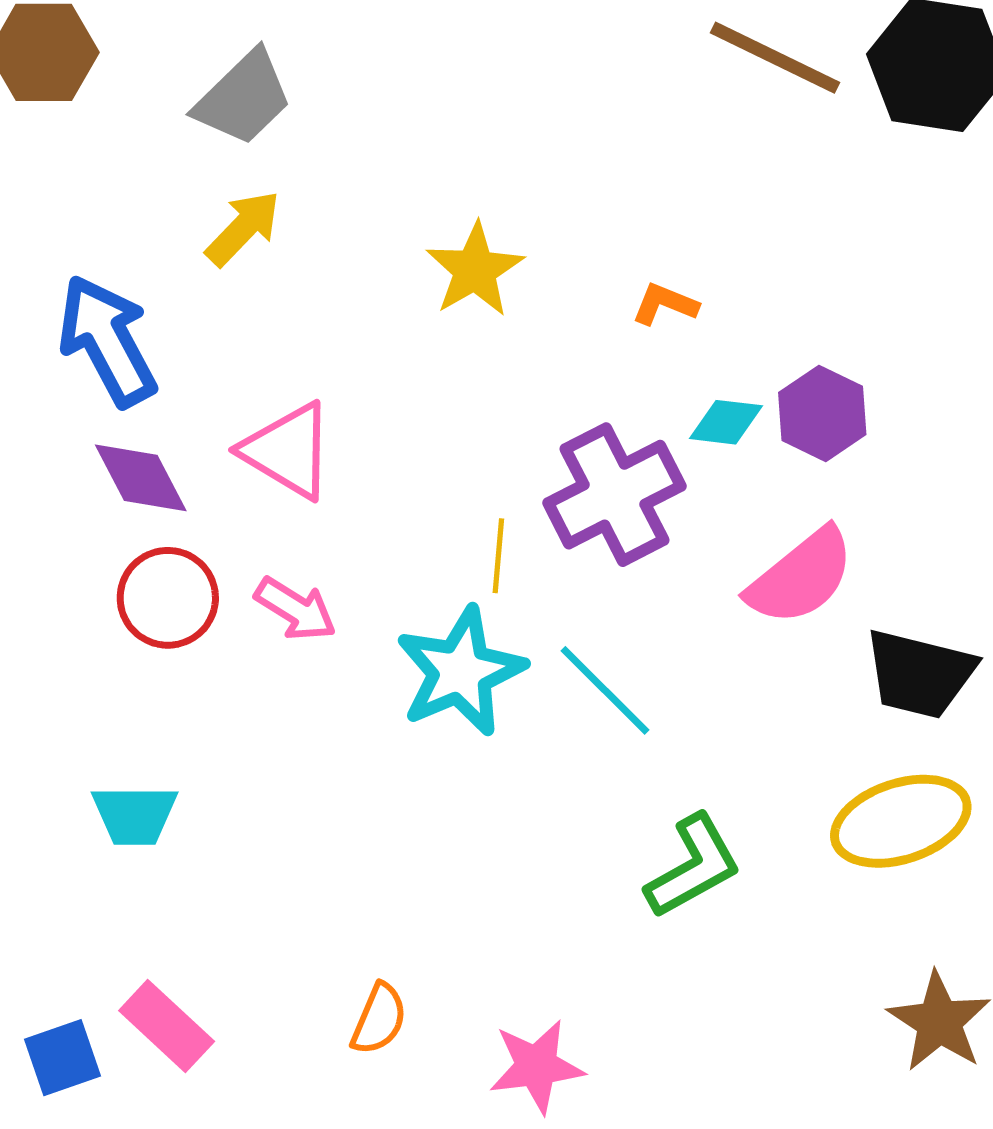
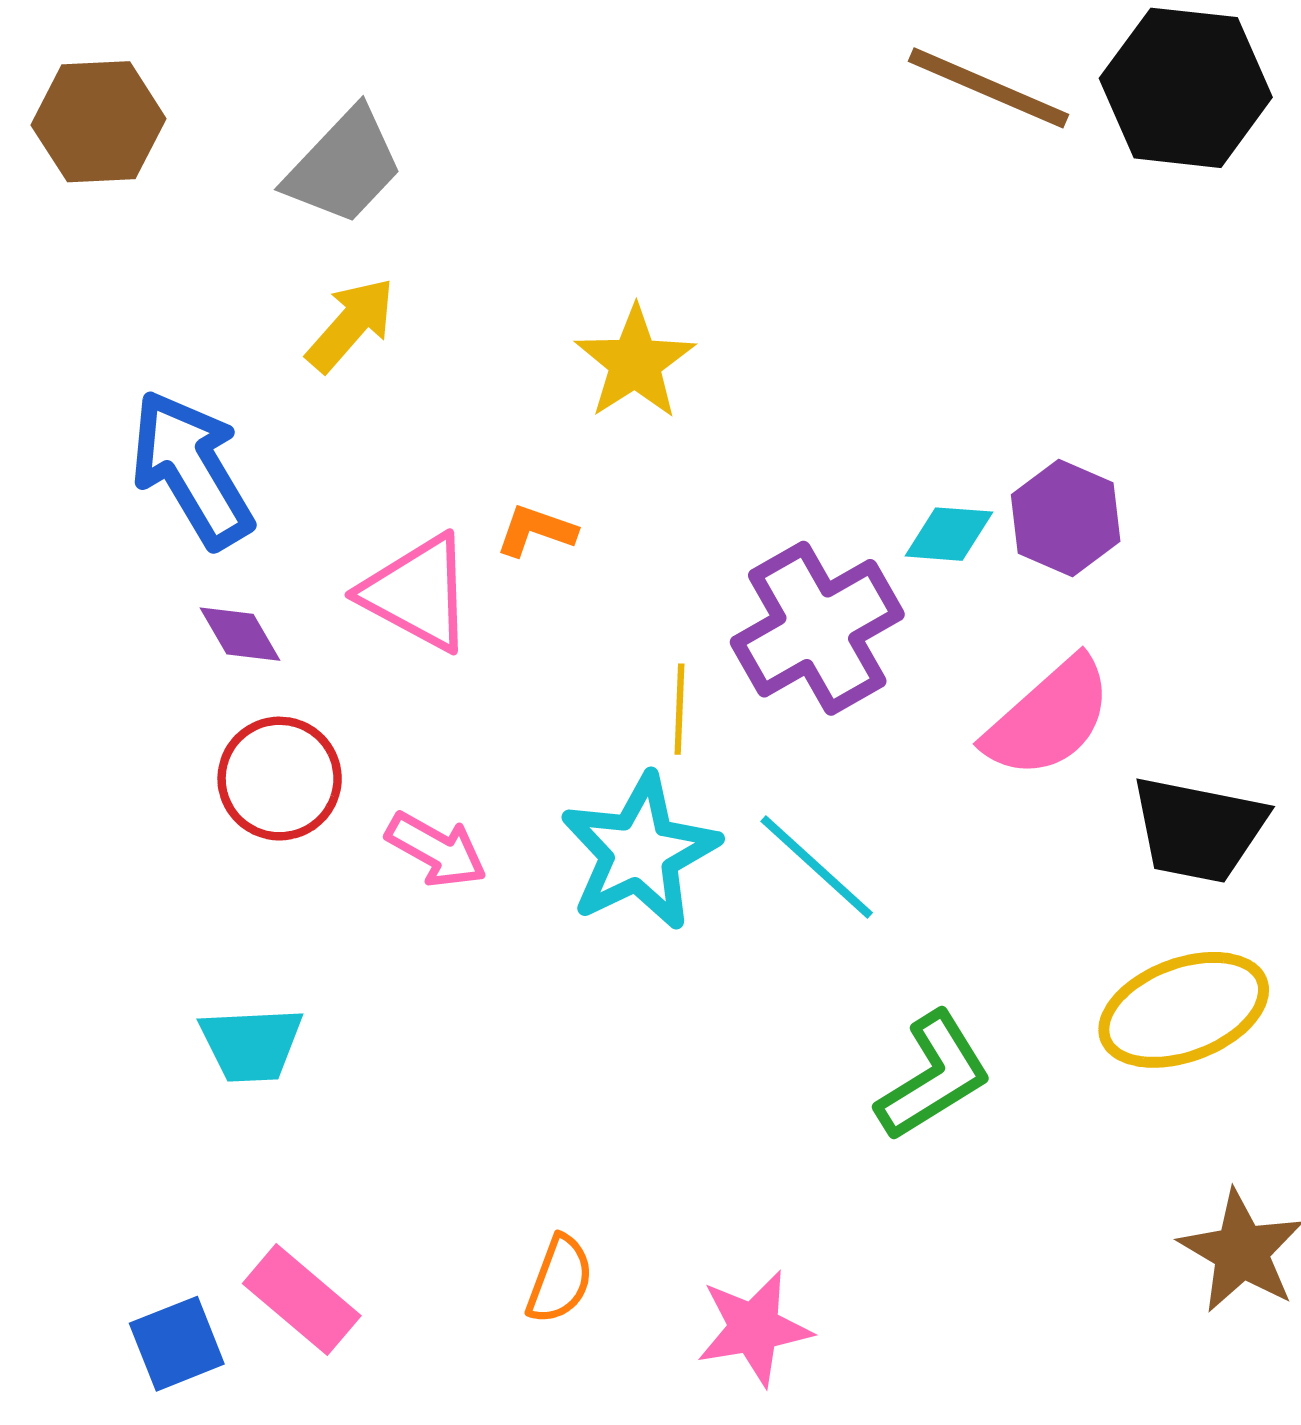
orange L-shape: (665, 304) -> (536, 531), moved
purple diamond: (141, 478) -> (240, 634), size x0.7
pink arrow: (296, 609) -> (436, 850), moved

